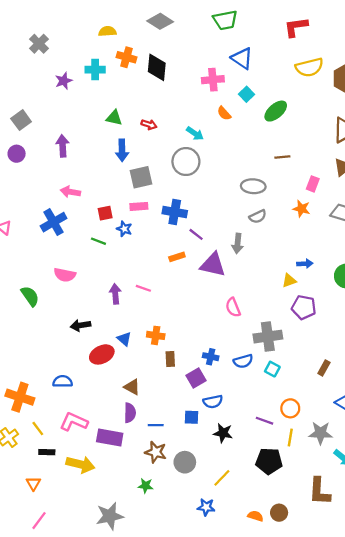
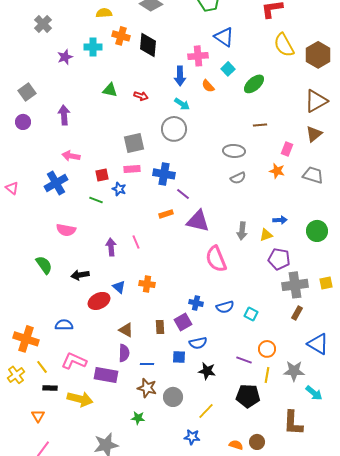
yellow semicircle: (309, 67) -> (284, 45), turned 75
blue arrow: (122, 150) -> (180, 76), moved
gray arrow: (238, 243) -> (242, 231), moved
pink line: (143, 288) -> (136, 242), turned 48
green semicircle: (30, 296) -> (44, 265), moved
pink semicircle: (233, 307) -> (216, 259), size x1.5
gray cross: (268, 337) -> (295, 285), moved
brown rectangle: (170, 359) -> (160, 327), moved

